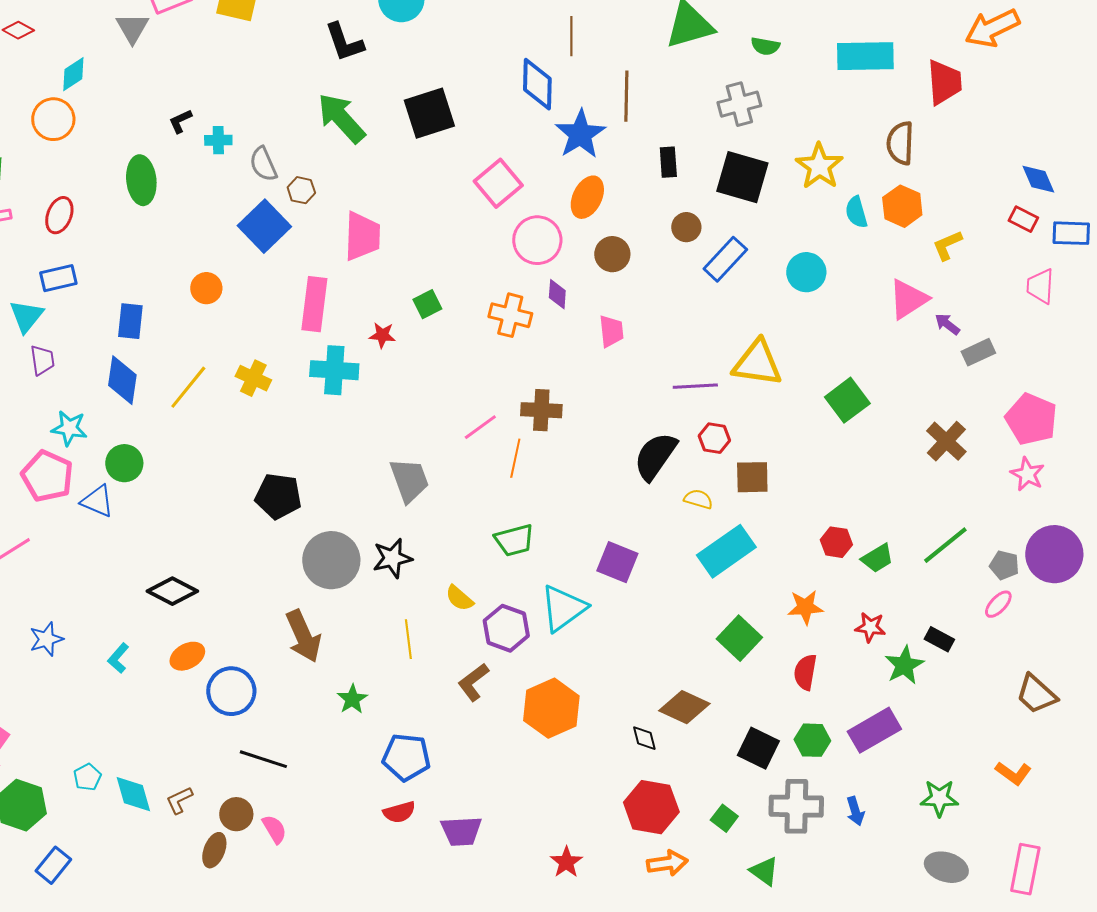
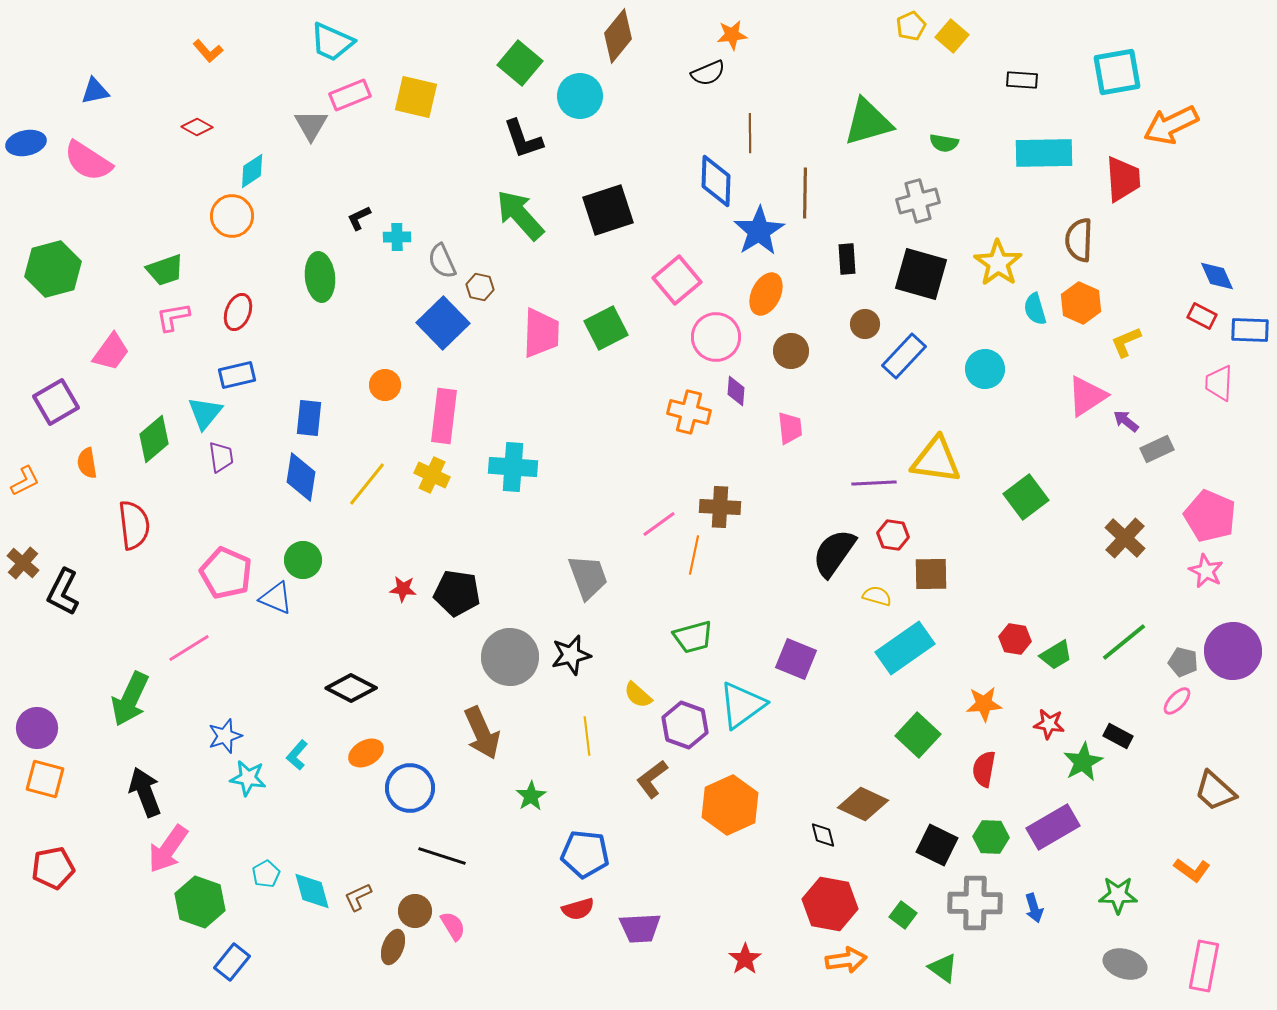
pink rectangle: (314, 304) -> (444, 416), moved
green square: (427, 304) -> (606, 328), moved, size x1.5
red star: (382, 335) -> (403, 589), moved
cyan star: (69, 428) -> (248, 778), moved

